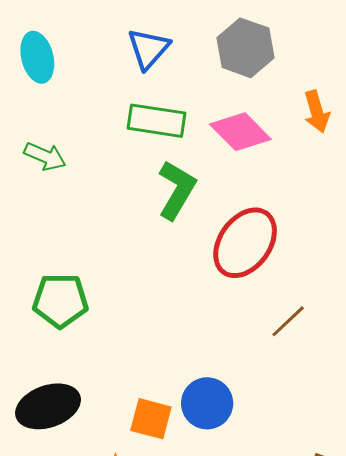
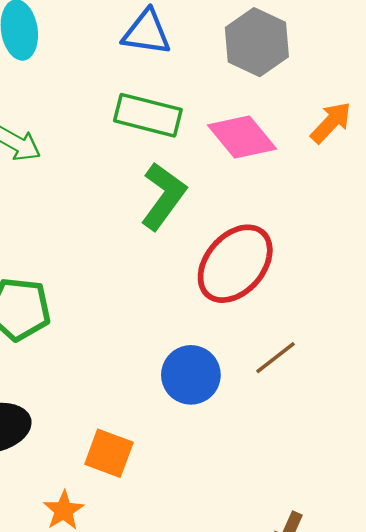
blue triangle: (148, 49) -> (147, 32), turned 51
orange arrow: (317, 112) -> (331, 122), turned -126
blue circle: (207, 403) -> (191, 375), moved

